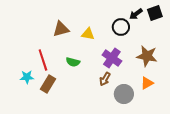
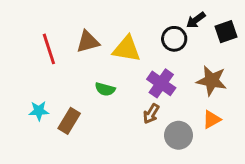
black square: (155, 13) -> (226, 32), moved
yellow triangle: (88, 34) -> (127, 49), size x1.5
red line: (43, 60) -> (49, 49), moved

